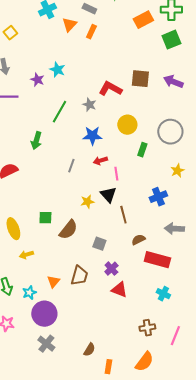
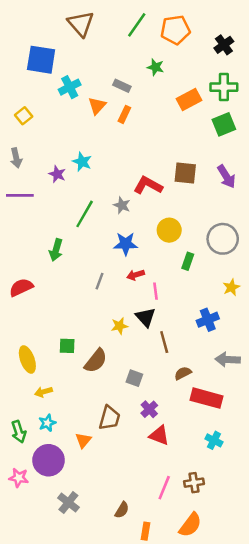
purple arrow: (173, 82) -> (226, 177), turned -144
orange triangle: (53, 282) -> (83, 440), moved
cyan star: (29, 293) -> (47, 423), moved
purple circle: (44, 314) -> (49, 460), moved
pink line: (175, 336) -> (164, 488), moved

